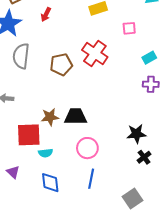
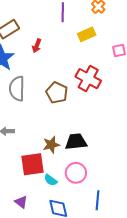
brown pentagon: (61, 64) -> (57, 93), turned -30
pink circle: (87, 148) -> (76, 173), moved
cyan semicircle: (46, 153) -> (51, 180), turned 48

